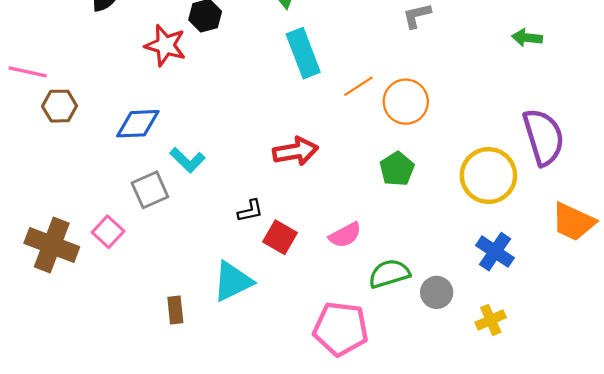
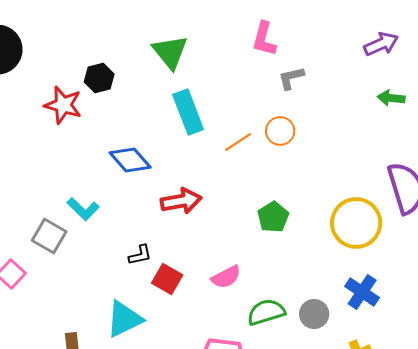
orange circle: (406, 102) -> (280, 131), moved, size x0.7
blue diamond: (138, 124) -> (130, 160), moved, turned 51
gray square: (150, 190) -> (49, 236), turned -36
gray circle: (437, 292) -> (314, 314), moved

